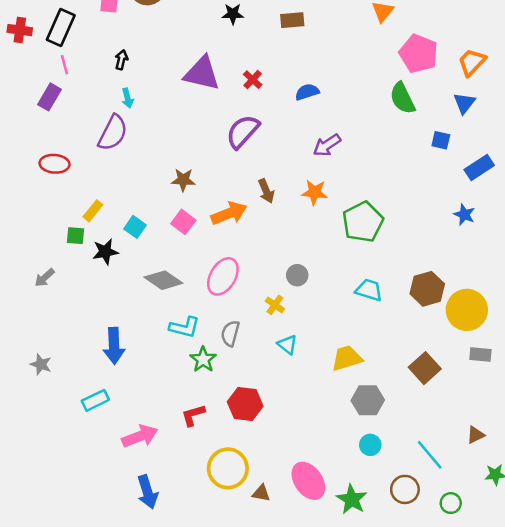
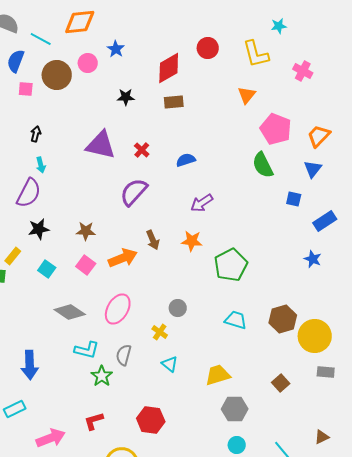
black star: (105, 252) -> (39, 229), moved
brown square: (425, 368) -> (281, 383), size x0.7
red hexagon: (245, 404) -> (151, 420), moved

